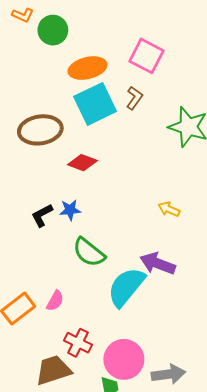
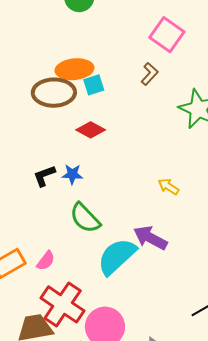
orange ellipse: (88, 68) -> (74, 69), moved
cyan square: (95, 104) -> (94, 85), moved, size x0.5
red cross: (78, 343) -> (63, 304), size x1.6

